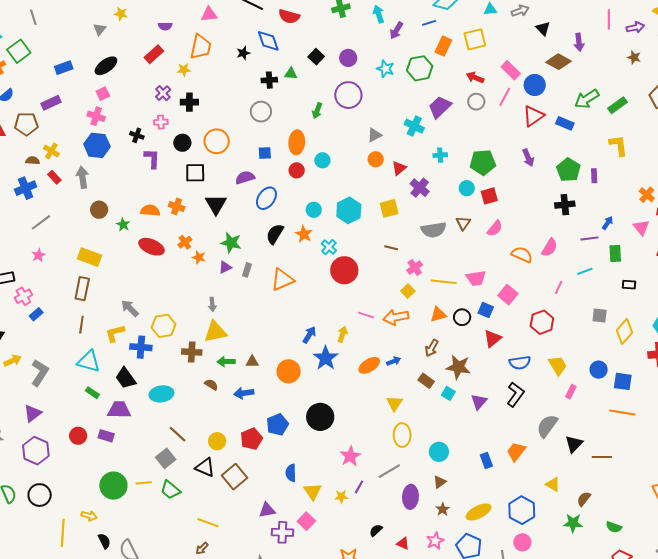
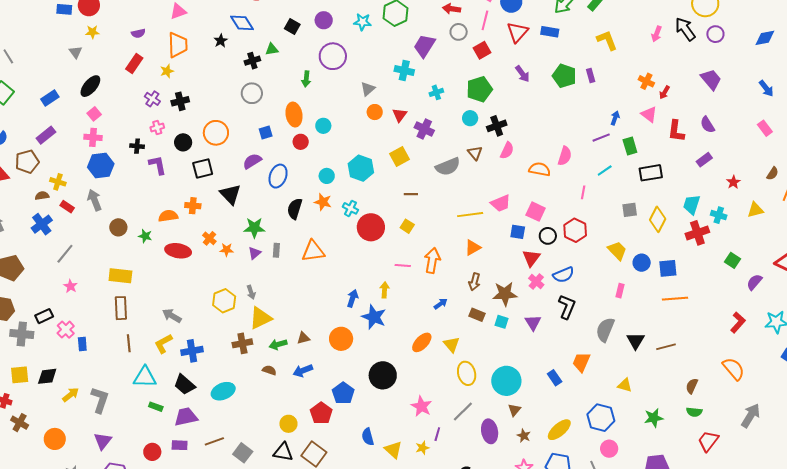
red square: (489, 196) -> (482, 50), moved
black cross: (565, 205) -> (497, 126), moved
pink cross: (415, 268) -> (536, 281), moved
orange triangle: (282, 280) -> (313, 251), turned 30
black rectangle: (629, 285) -> (651, 173), size x1.6
yellow square: (408, 291) -> (407, 226), moved
blue rectangle: (36, 314) -> (82, 344), turned -40
orange arrow: (396, 317) -> (432, 260), turned 125
black circle: (462, 317) -> (548, 236), moved
yellow hexagon: (164, 326) -> (224, 301), moved
orange ellipse: (369, 365) -> (422, 342), moved
yellow trapezoid: (558, 366) -> (617, 251), moved
brown line: (178, 434) -> (214, 441), moved, turned -48
cyan circle: (439, 452) -> (506, 381), size x1.5
brown semicircle: (584, 499) -> (692, 386), moved

